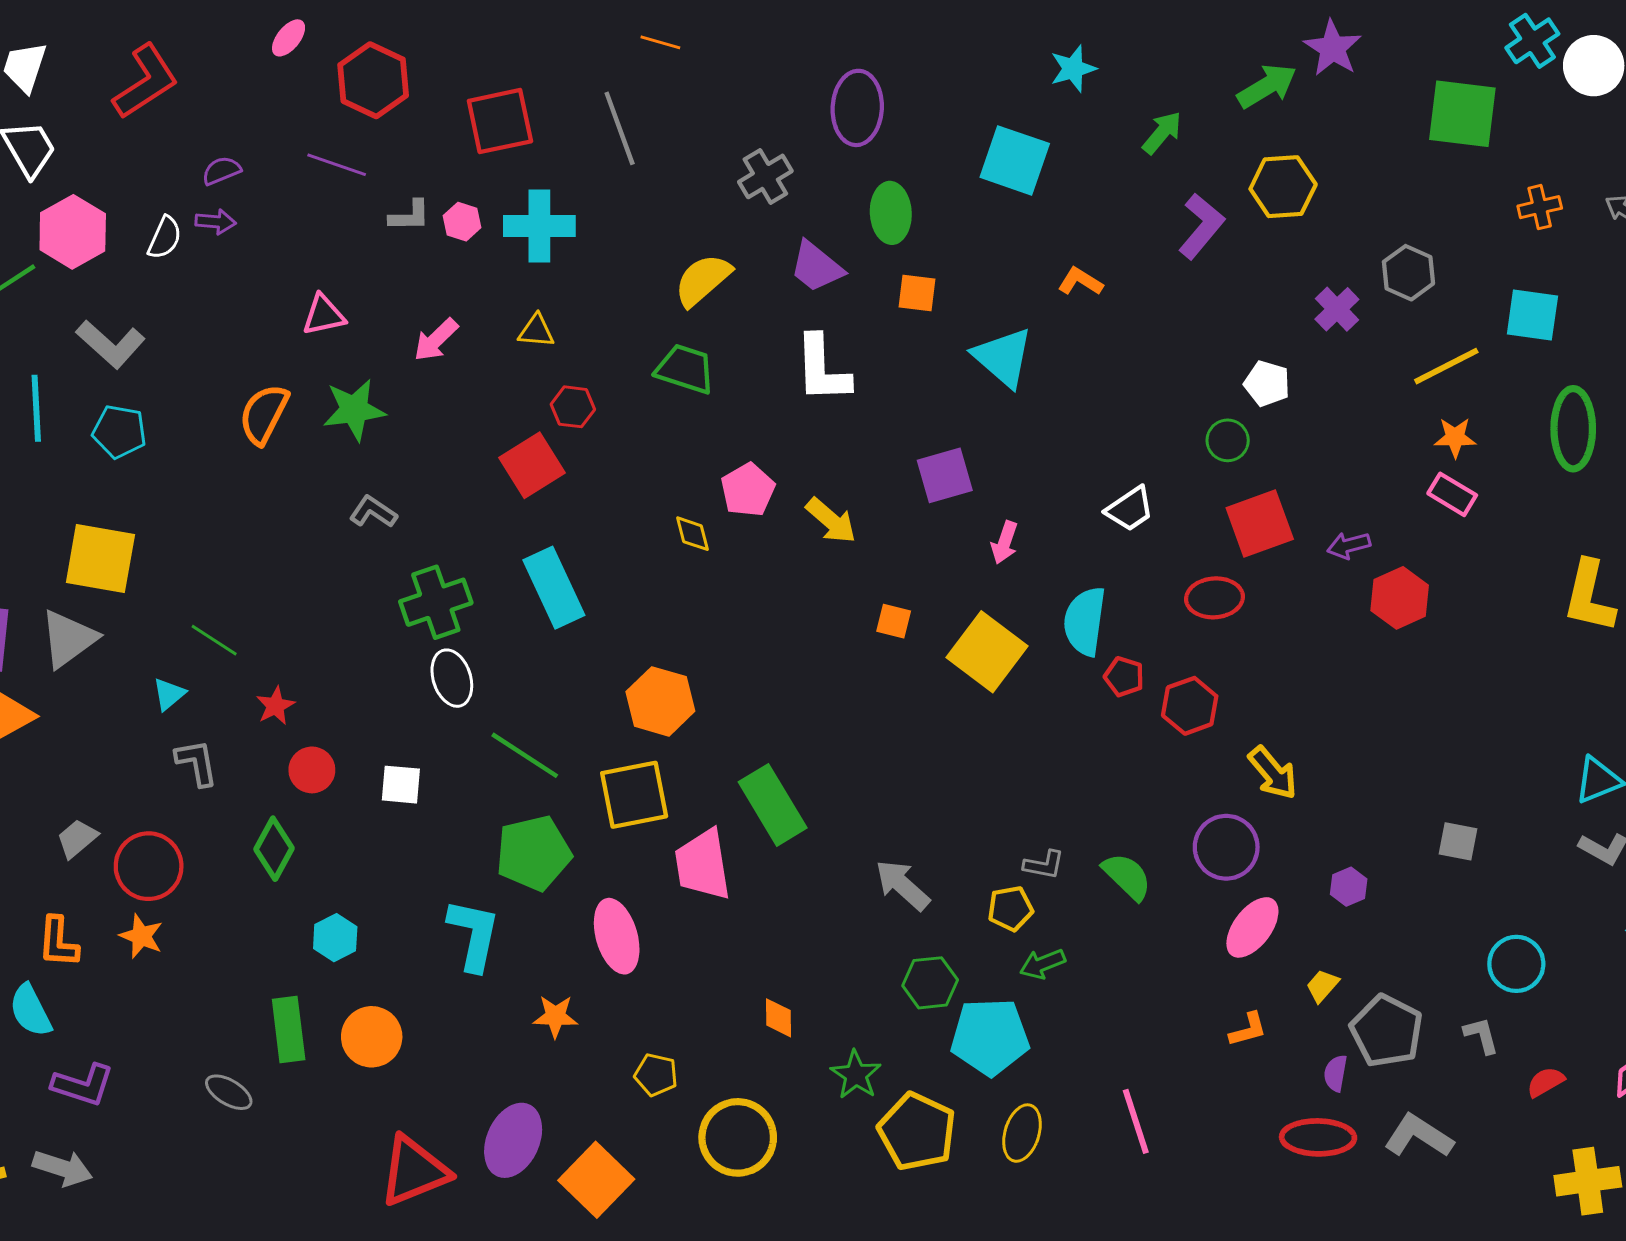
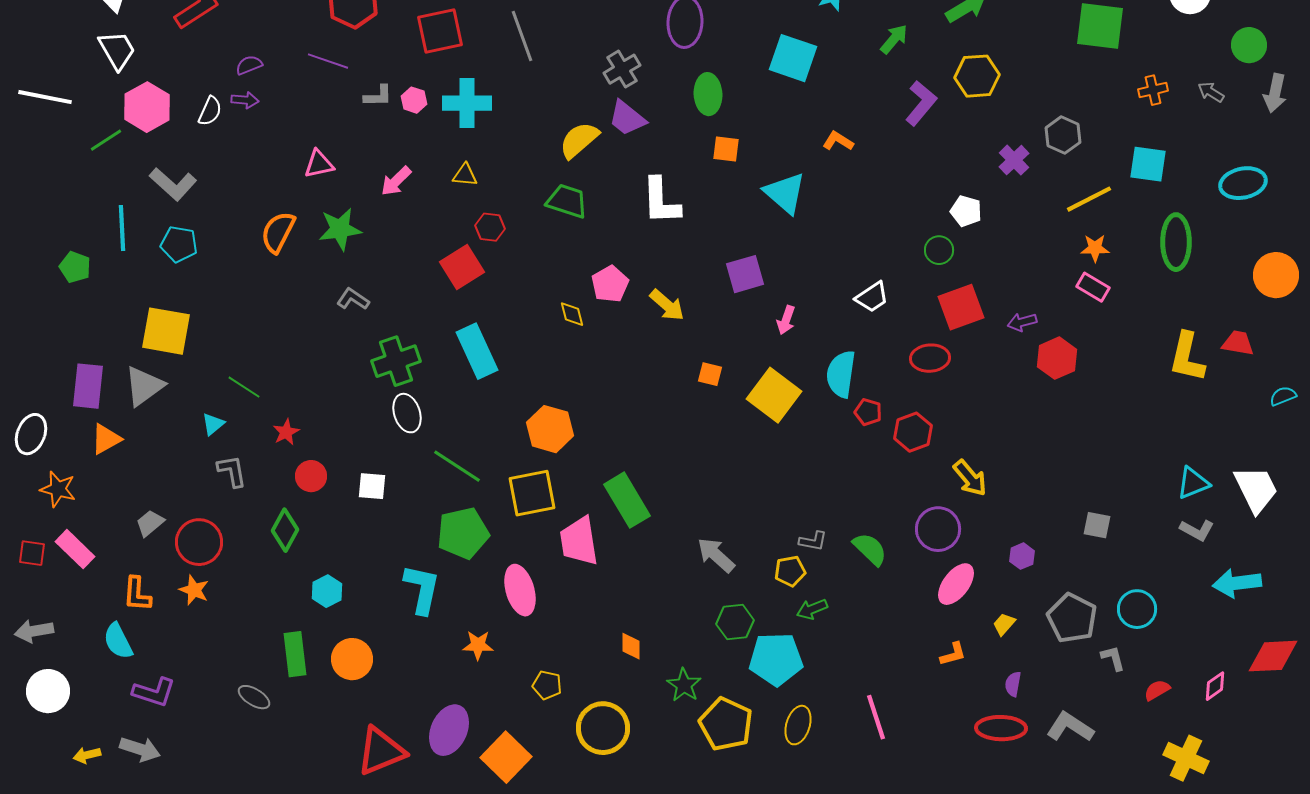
purple trapezoid: (816, 267) -> (627, 118), moved
gray pentagon: (1387, 1031) -> (1072, 618), moved
yellow cross: (1588, 1181) -> (1186, 758), turned 33

